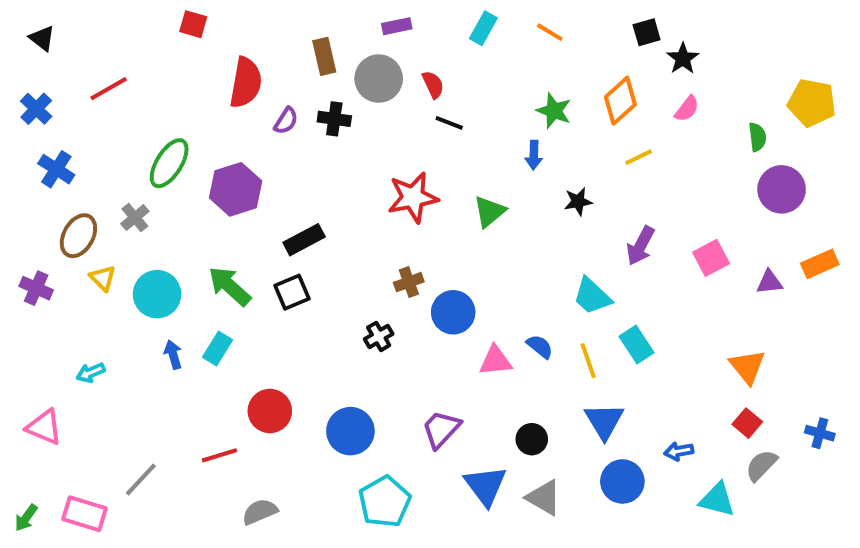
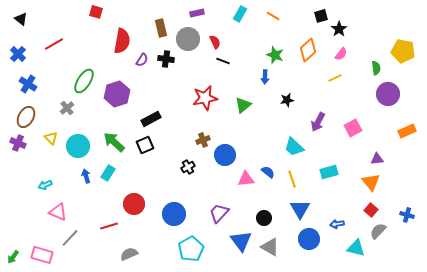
yellow line: (639, 157) -> (335, 78), moved
brown ellipse: (78, 236) -> (26, 117), moved
purple triangle: (769, 282) -> (377, 159), moved
cyan rectangle: (636, 344) -> (329, 172), moved, turned -72
pink triangle: (44, 427) -> (58, 212), moved

